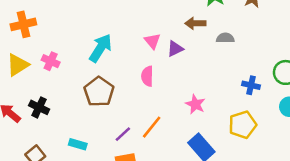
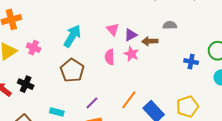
brown arrow: (195, 23) -> (150, 41), moved
pink star: (195, 104) -> (131, 54), moved
yellow pentagon: (243, 125) -> (187, 107), moved
orange line: (152, 127) -> (129, 100), moved

